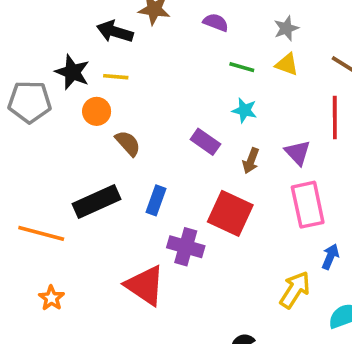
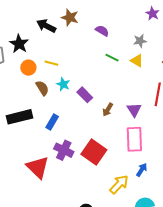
yellow line: (116, 77) -> (51, 63), moved
cyan star: (244, 110) -> (63, 84), moved
red square: (230, 213) -> (94, 152), moved

